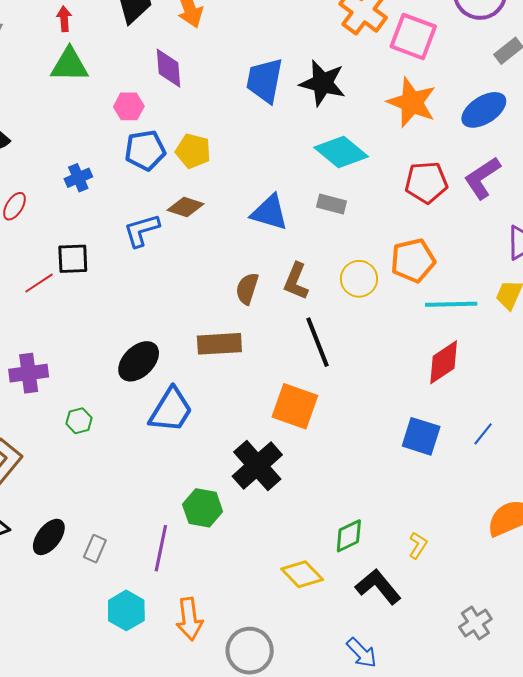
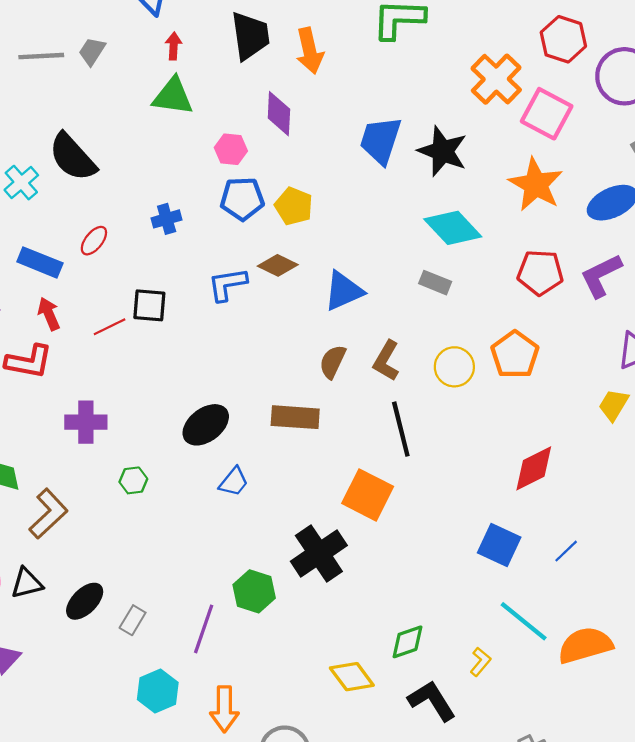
blue triangle: (270, 212) -> (343, 291), moved, turned -48
orange pentagon: (413, 260) -> (515, 355), turned -30
cyan line: (451, 304) -> (524, 621), moved, turned 33
blue trapezoid: (171, 410) -> (234, 482), size x0.6

